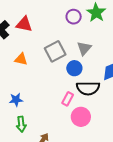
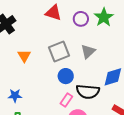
red triangle: (24, 24) -> (53, 13), moved
orange triangle: (21, 59) -> (24, 56), turned 40
blue circle: (74, 68) -> (66, 76), moved

